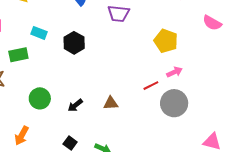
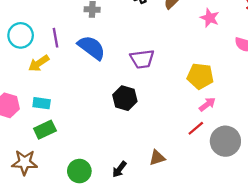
cyan rectangle: (39, 33) -> (42, 103), moved
black hexagon: (74, 43) -> (125, 98), moved
pink arrow: (174, 72) -> (207, 104), moved

